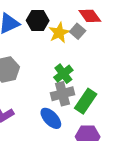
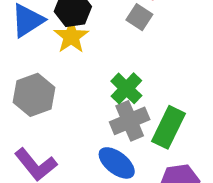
yellow star: (59, 33) -> (71, 37), moved

